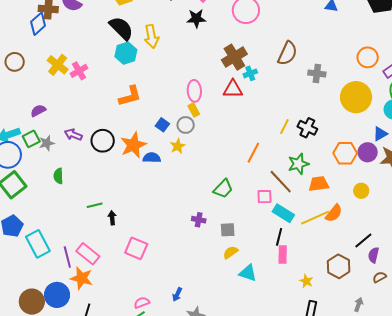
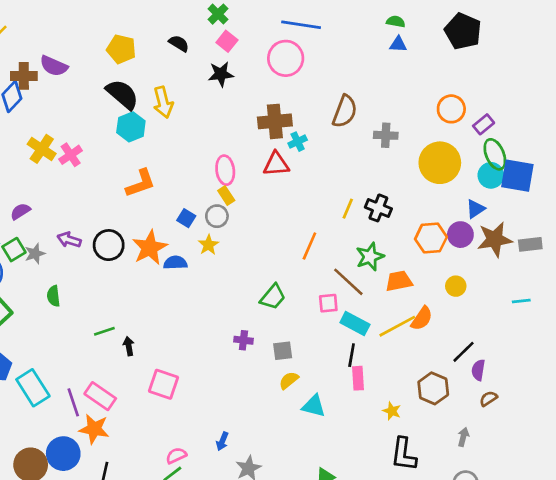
brown cross: (234, 57) -> (275, 121), turned 30

